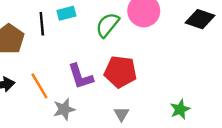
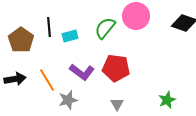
cyan rectangle: (66, 13) -> (70, 36), moved
purple L-shape: (80, 76) -> (82, 72), turned -35

